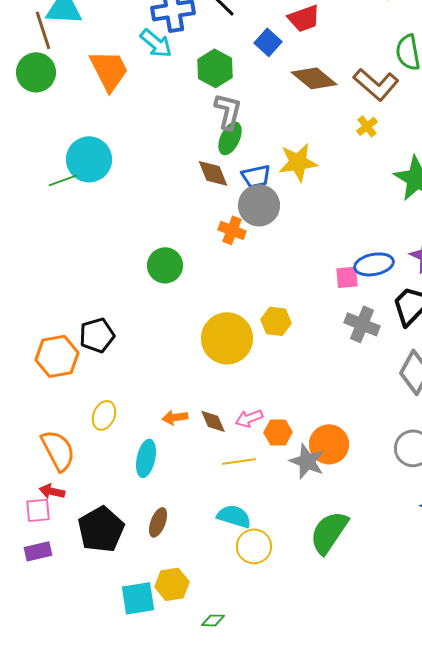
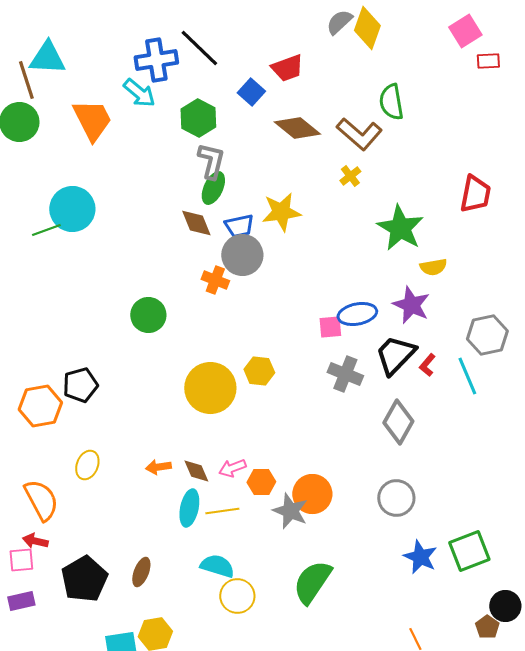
cyan ellipse: (146, 458) -> (189, 508), moved

